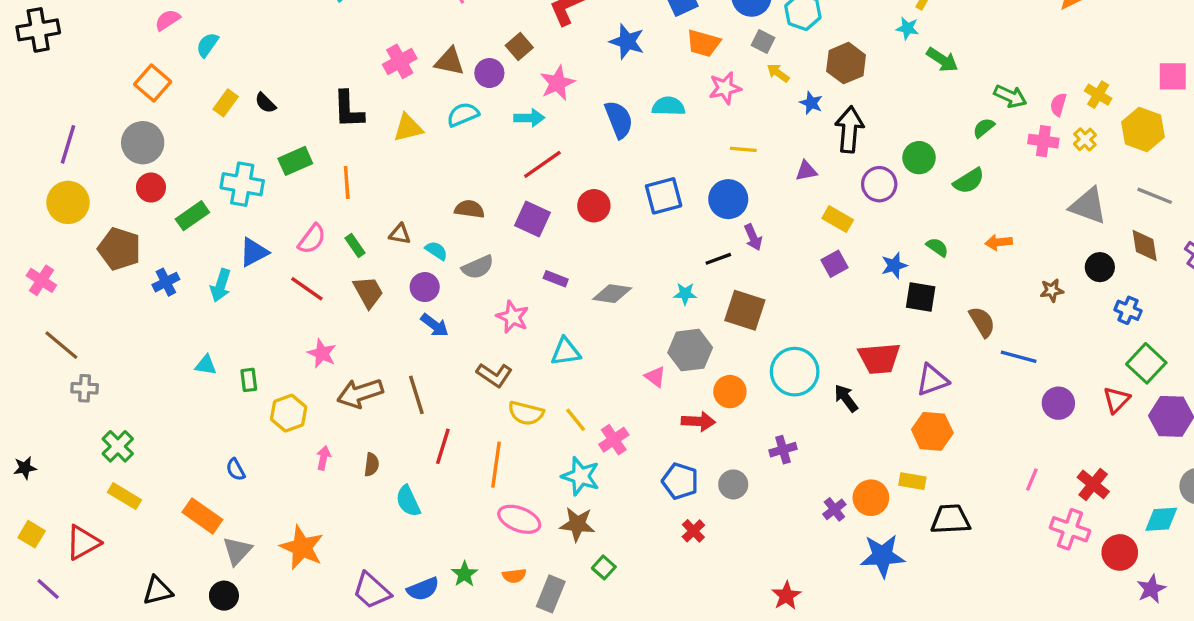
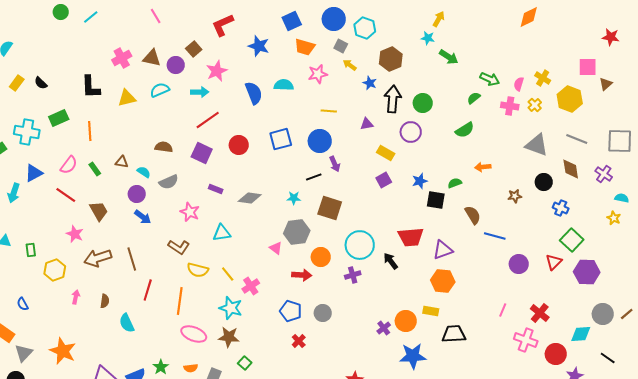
green circle: (919, 158) -> (423, 103), moved
green semicircle: (937, 247) -> (455, 183), moved, turned -56
brown trapezoid: (368, 292) -> (99, 211), moved
purple cross: (783, 450) -> (353, 275), moved

